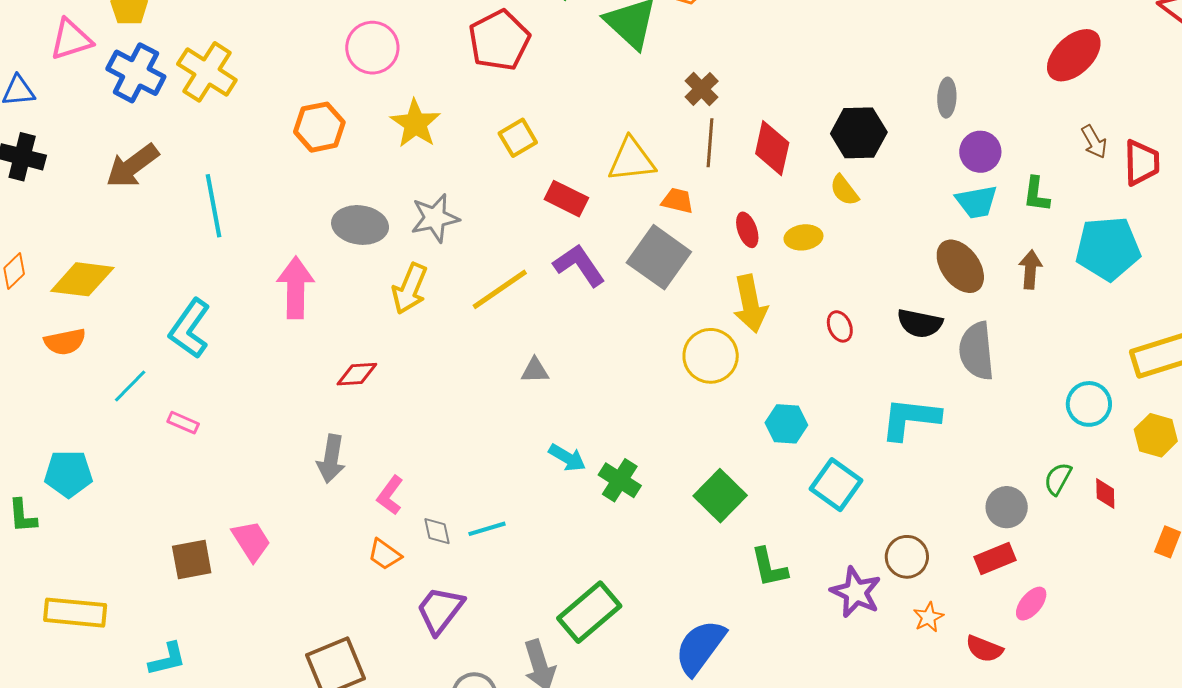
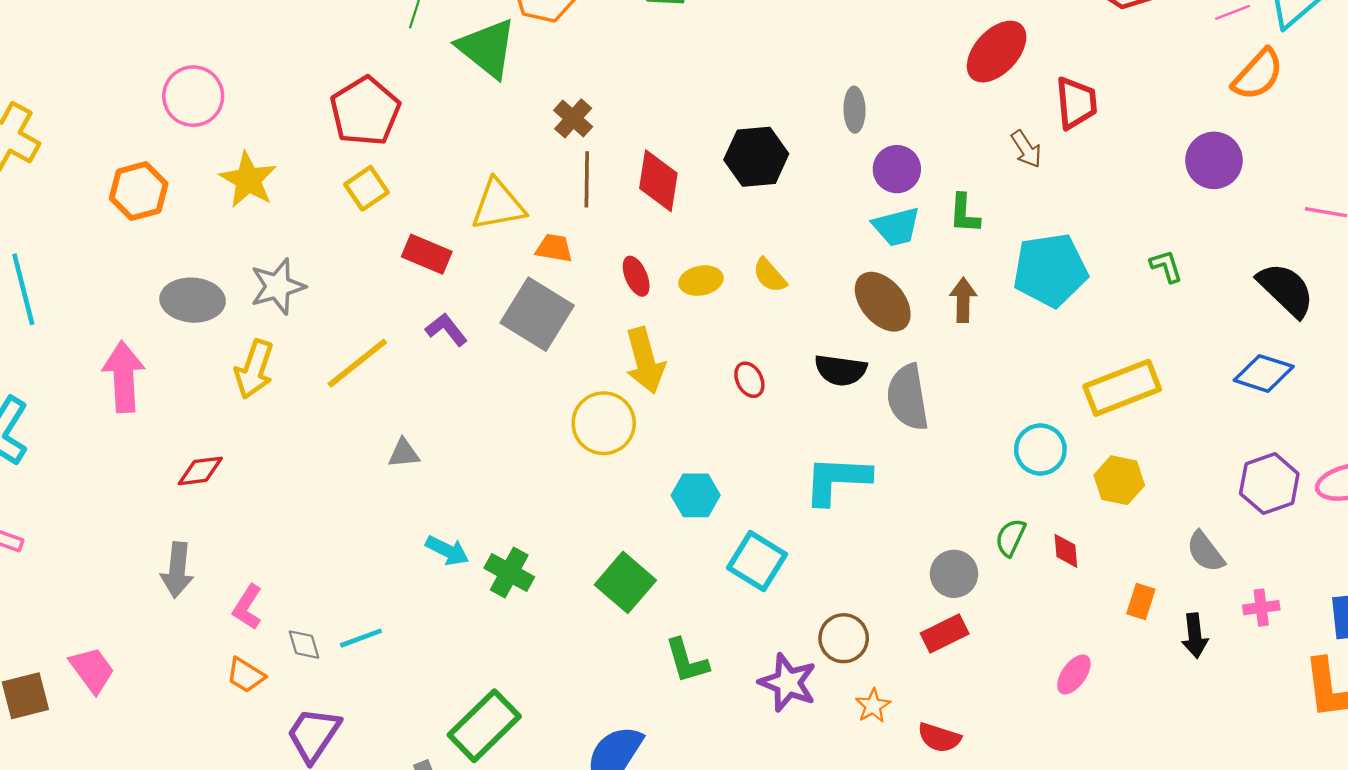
red pentagon: (499, 40) -> (365, 111), moved
red trapezoid: (1142, 163) -> (1076, 103), moved
yellow semicircle: (844, 190) -> (770, 275), moved
purple L-shape: (579, 265) -> (446, 330), size x0.7
pink ellipse: (1031, 604) -> (1074, 674), moved

